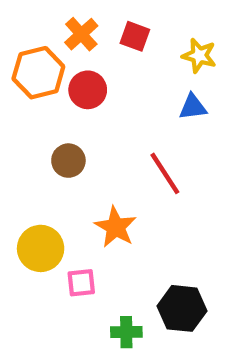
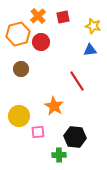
red square: (135, 36) -> (63, 17), turned -32
brown circle: (68, 161) -> (21, 69), moved
black hexagon: (182, 308) -> (75, 137), moved

